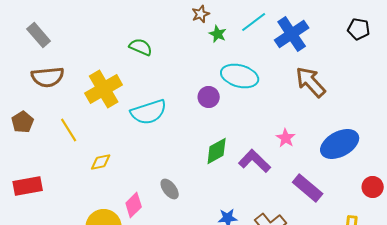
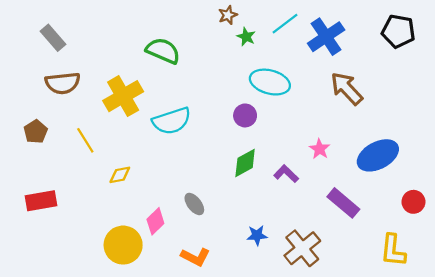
black pentagon: (359, 29) -> (398, 31), size x1.4
green semicircle: (141, 47) -> (163, 51), size x1.4
purple circle: (209, 97) -> (245, 115), moved
purple L-shape: (255, 161) -> (286, 174), size x0.7

